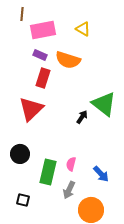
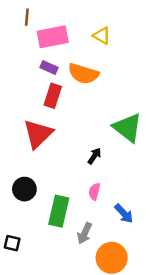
black arrow: (82, 117) -> (94, 156), moved
pink semicircle: (71, 164) -> (94, 192), moved
black square: (23, 200) -> (12, 243), moved

